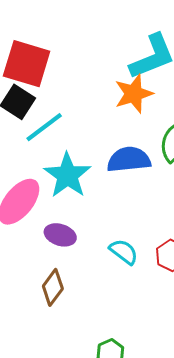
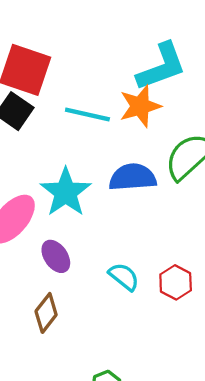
cyan line: (44, 127) -> (87, 114), moved, turned 48
purple ellipse: (60, 235) -> (56, 256), turned 36

